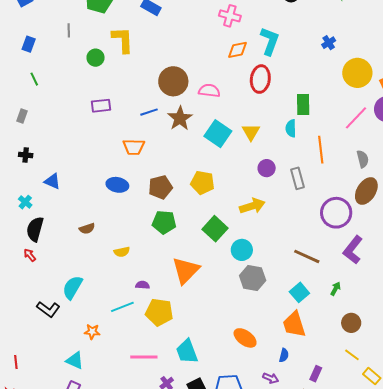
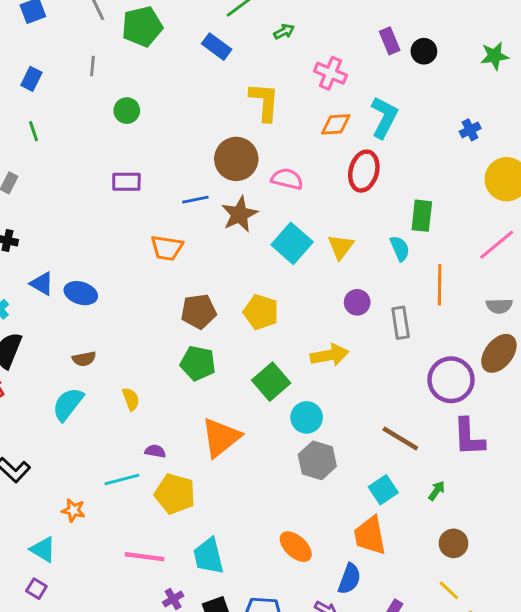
yellow L-shape: (123, 40) -> (264, 102), moved
cyan semicircle: (291, 128) -> (400, 248), turned 150
gray semicircle: (363, 159) -> (499, 306), turned 96
blue ellipse: (117, 185) -> (81, 293), moved
purple L-shape: (353, 250) -> (469, 437), turned -48
yellow semicircle: (122, 252) -> (131, 399), turned -105
cyan semicircle: (72, 287) -> (68, 404), moved
blue semicircle: (284, 355) -> (349, 579), size x1.5

